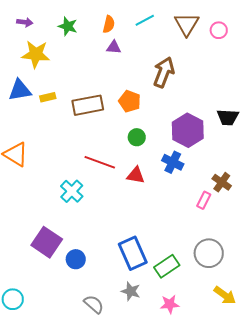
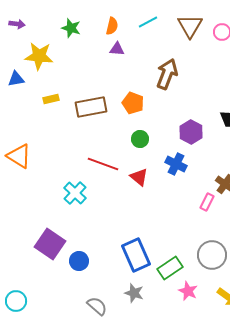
purple arrow: (25, 22) -> (17, 24), moved
blue triangle: (20, 90) -> (16, 79), moved, size x0.7
purple hexagon: (188, 130) -> (191, 132), size x0.7
red triangle: (136, 175) -> (139, 177), turned 30
pink star: (170, 304) -> (188, 291), moved, turned 30

